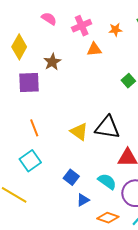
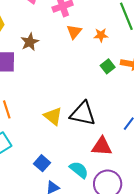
orange star: (115, 30) -> (101, 35), moved
orange triangle: (94, 49) -> (74, 32), turned -49

